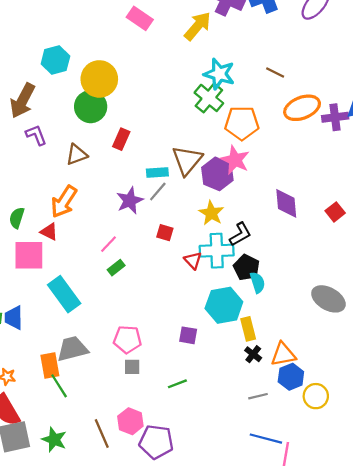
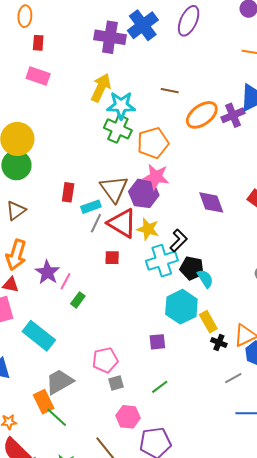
yellow arrow: (198, 26) -> (101, 88), moved
red rectangle: (121, 139) -> (68, 192), moved
purple star: (130, 201) -> (47, 272), moved
red triangle: (193, 260) -> (122, 223), moved, size x1.8
pink hexagon: (130, 421) -> (128, 417), moved

